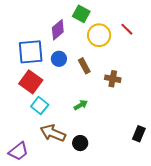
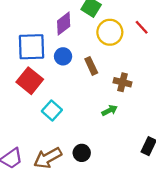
green arrow: (81, 105) -> (110, 110), moved
cyan square: (40, 106) -> (52, 110), moved
brown arrow: (53, 133) -> (48, 158), moved, turned -55

